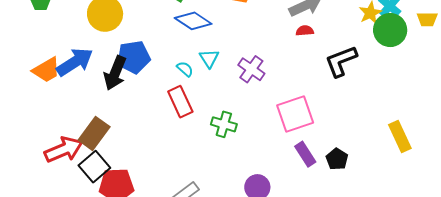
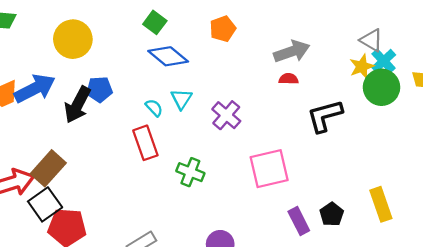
blue pentagon: (134, 57) -> (99, 89), size x0.7
purple rectangle: (305, 154) -> (299, 221), moved
black pentagon: (337, 159) -> (332, 214), moved

